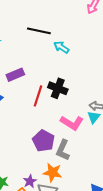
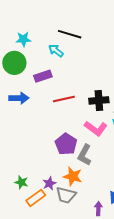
cyan arrow: (61, 47) -> (56, 51), moved
black cross: (58, 88) -> (99, 100), moved, turned -30
red line: (38, 96) -> (64, 99), turned 55

